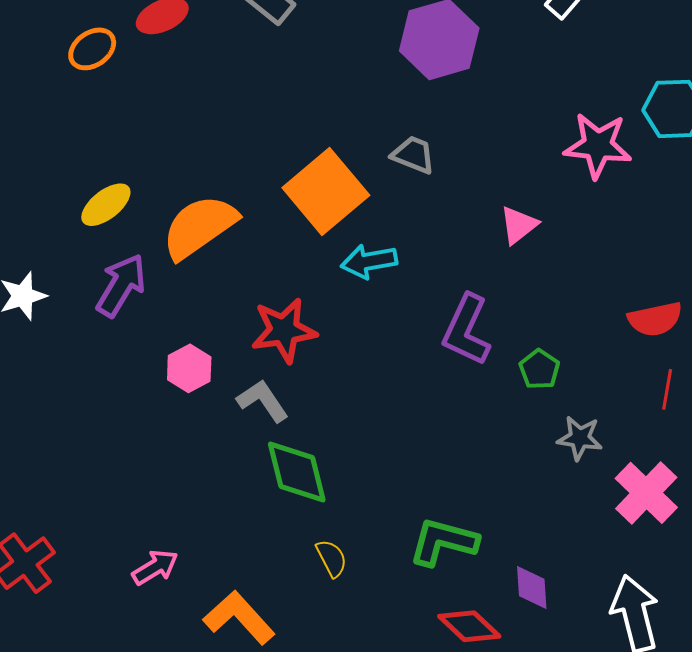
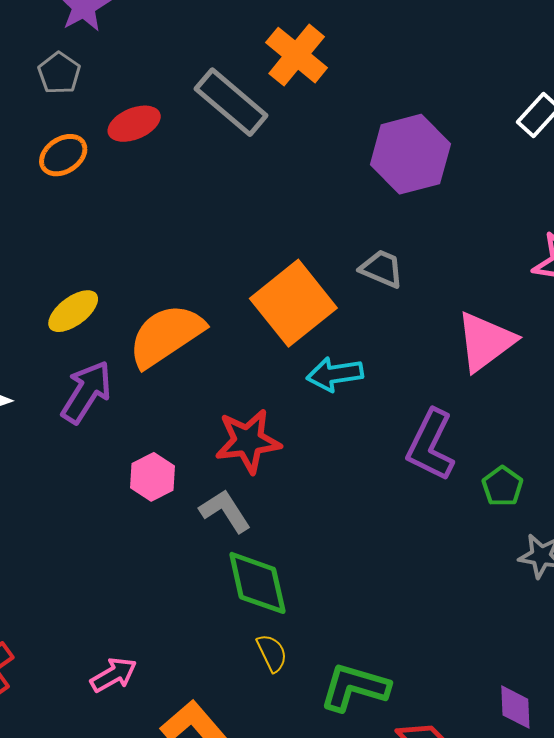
pink triangle: (519, 225) -> (485, 342), size x1.6
green L-shape: (443, 542) -> (355, 687), moved
yellow semicircle: (332, 558) -> (272, 653), moved
purple diamond: (532, 587) -> (515, 707), moved

